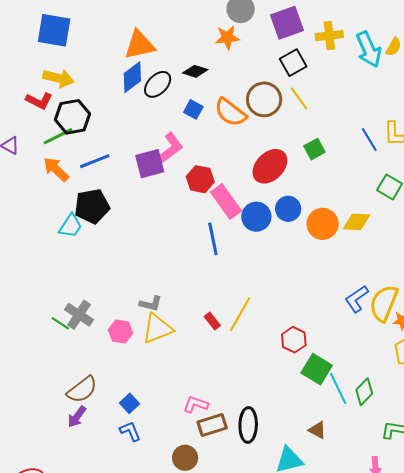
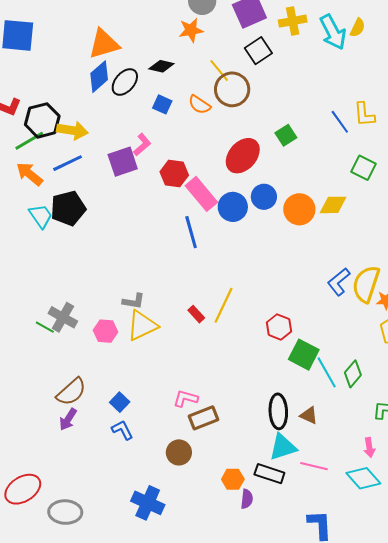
yellow arrow: (58, 78) -> (72, 130), moved
yellow line: (299, 98) -> (219, 71), moved
orange semicircle: (230, 112) -> (199, 105), size x0.7
pink L-shape: (170, 148) -> (142, 145), size x0.7
cyan trapezoid: (71, 226) -> (41, 216), moved, turned -64
black ellipse: (248, 425) -> (278, 411), moved

